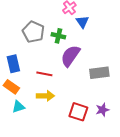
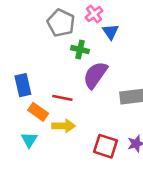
gray pentagon: (33, 32) -> (61, 23), moved
orange rectangle: (11, 87) -> (38, 112), moved
cyan triangle: (18, 107) -> (29, 140), turned -40

